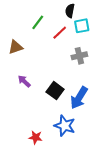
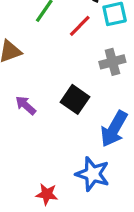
black square: (55, 91) -> (75, 99), moved

